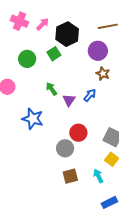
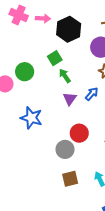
pink arrow: (43, 24) -> (43, 18), turned 48
green square: (54, 54) -> (55, 58), moved
green circle: (27, 59) -> (25, 72), moved
green arrow: (51, 89) -> (65, 76), moved

